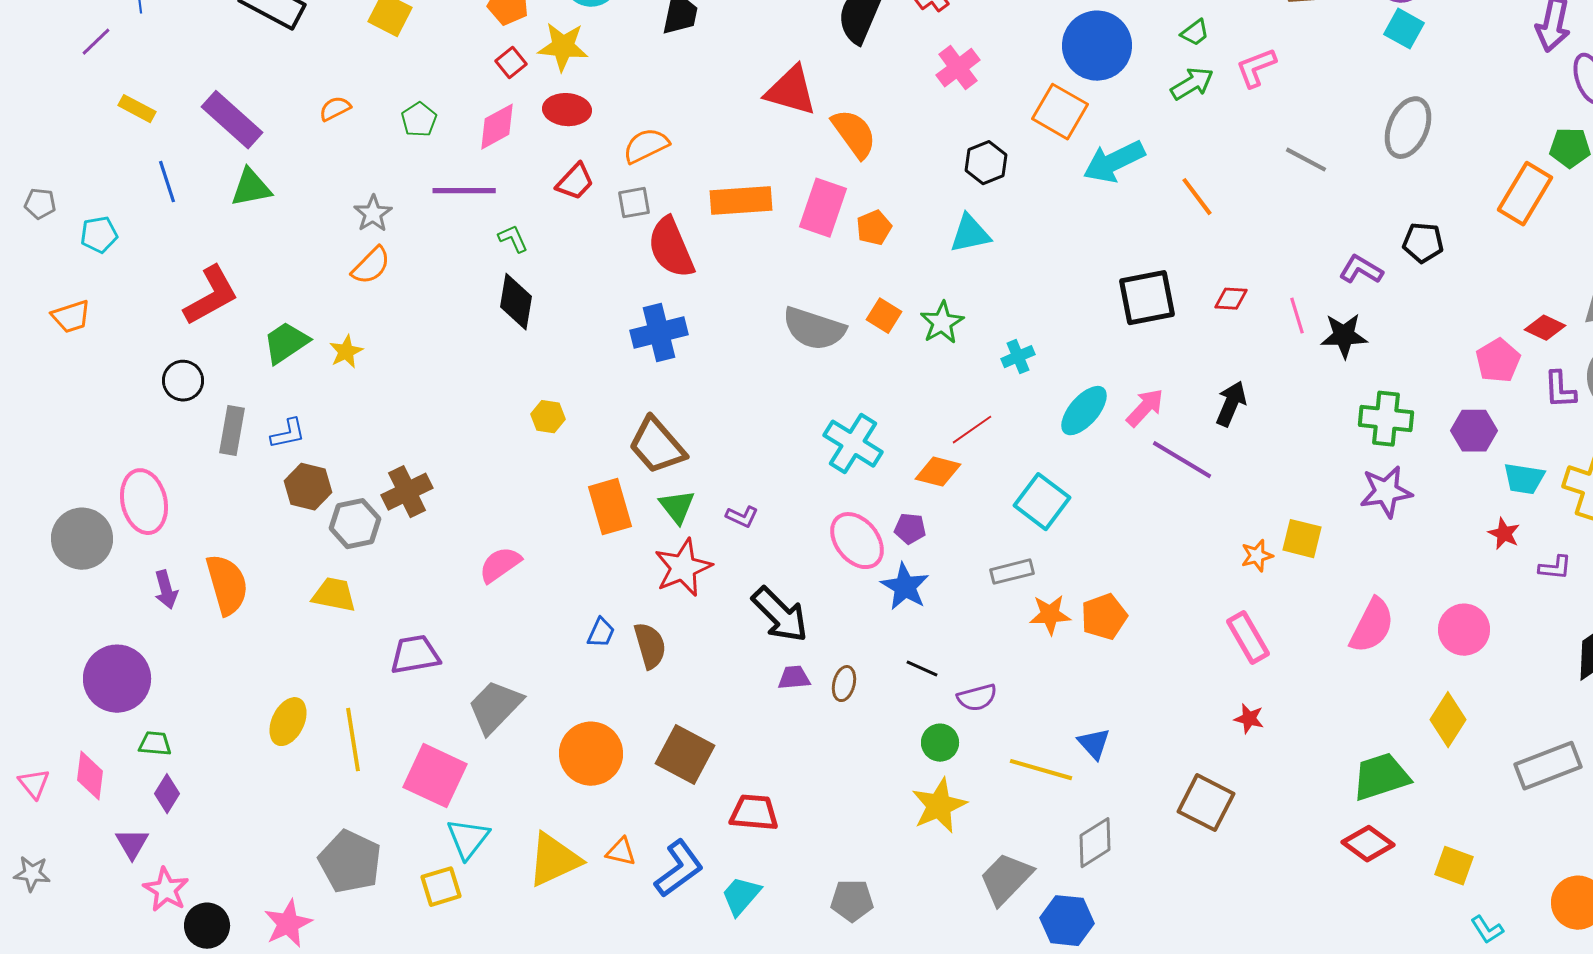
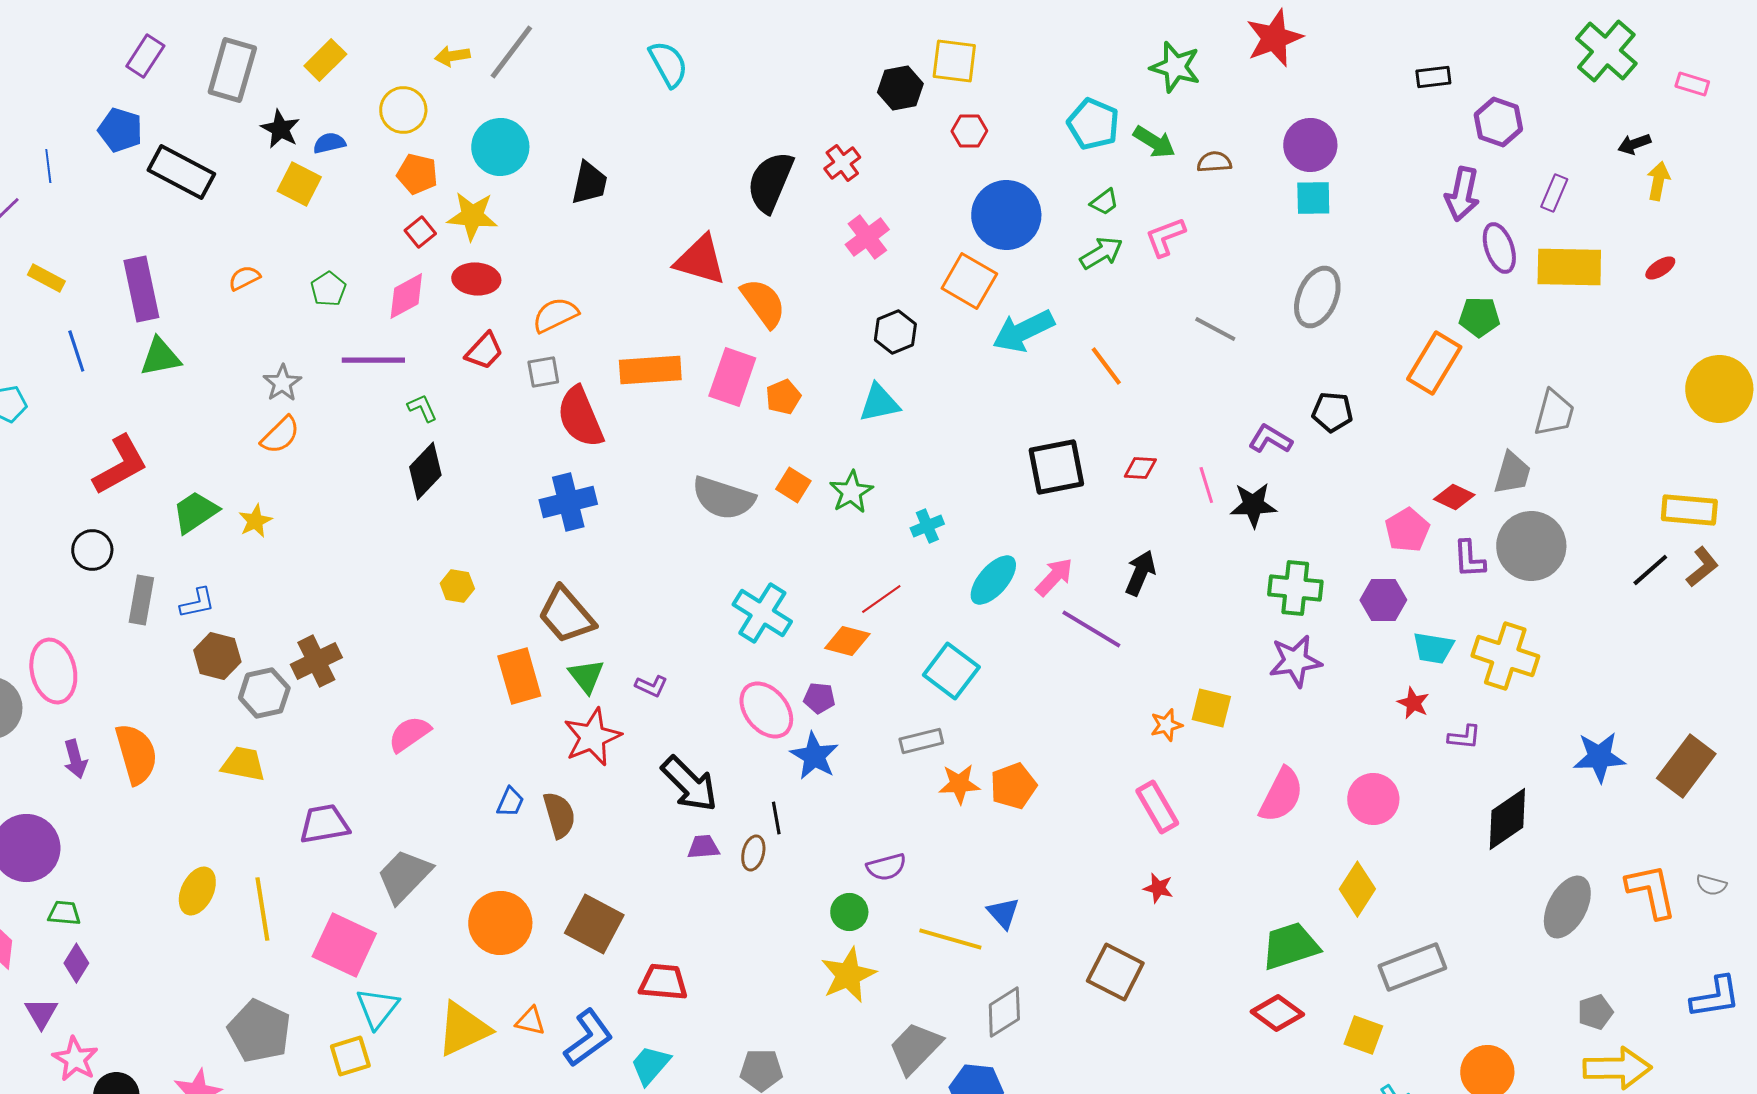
cyan square: (1404, 29) -> (1313, 198), turned -30
purple rectangle: (232, 120) -> (141, 289), turned 36
black diamond: (516, 302) -> (425, 471), turned 34
black line: (922, 669) -> (776, 818), moved, turned 56
gray rectangle: (1548, 766) -> (1412, 967), moved

